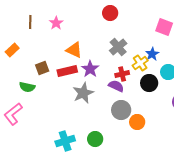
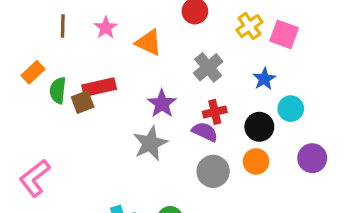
orange triangle: (74, 50) -> (149, 43), moved
yellow cross: (140, 63) -> (249, 26), moved
red rectangle: (67, 71) -> (99, 87), moved
green semicircle: (27, 87) -> (58, 90), moved, turned 84
orange circle: (137, 122) -> (256, 161), moved

